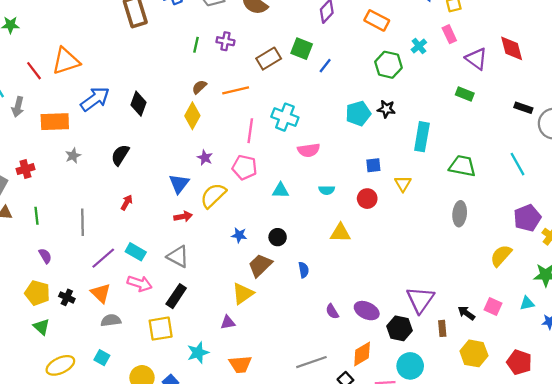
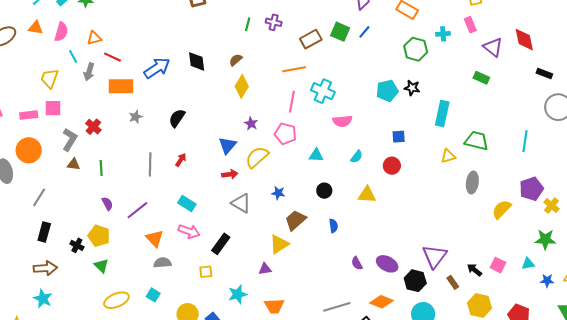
cyan cross: (419, 46) -> (443, 34), turned 32
orange triangle: (66, 61) -> (94, 38), moved, size x0.6
blue line: (325, 66) -> (364, 32), moved
red line: (34, 71) -> (113, 57), moved, turned -30
brown semicircle: (199, 87) -> (236, 60), moved
orange line: (236, 90) -> (294, 69), moved
black diamond: (138, 104) -> (197, 61), moved, turned -30
black rectangle: (523, 108) -> (544, 74), moved
cyan line: (517, 164) -> (525, 141), turned 35
red cross: (25, 169) -> (93, 127), turned -35
yellow triangle: (403, 184) -> (448, 156), moved, turned 42
cyan semicircle: (327, 190) -> (357, 157), turned -56
gray line: (82, 222) -> (150, 164), moved
black circle: (278, 237) -> (324, 191), moved
yellow semicircle: (501, 256) -> (502, 209), moved
gray triangle: (178, 257) -> (241, 203), moved
purple line: (103, 258) -> (137, 210), moved
black cross: (67, 297) -> (77, 245), moved
brown rectangle: (442, 328) -> (453, 282), turned -32
yellow square: (161, 329) -> (206, 272), size x0.6
orange diamond: (362, 354) -> (381, 302), turned 50

